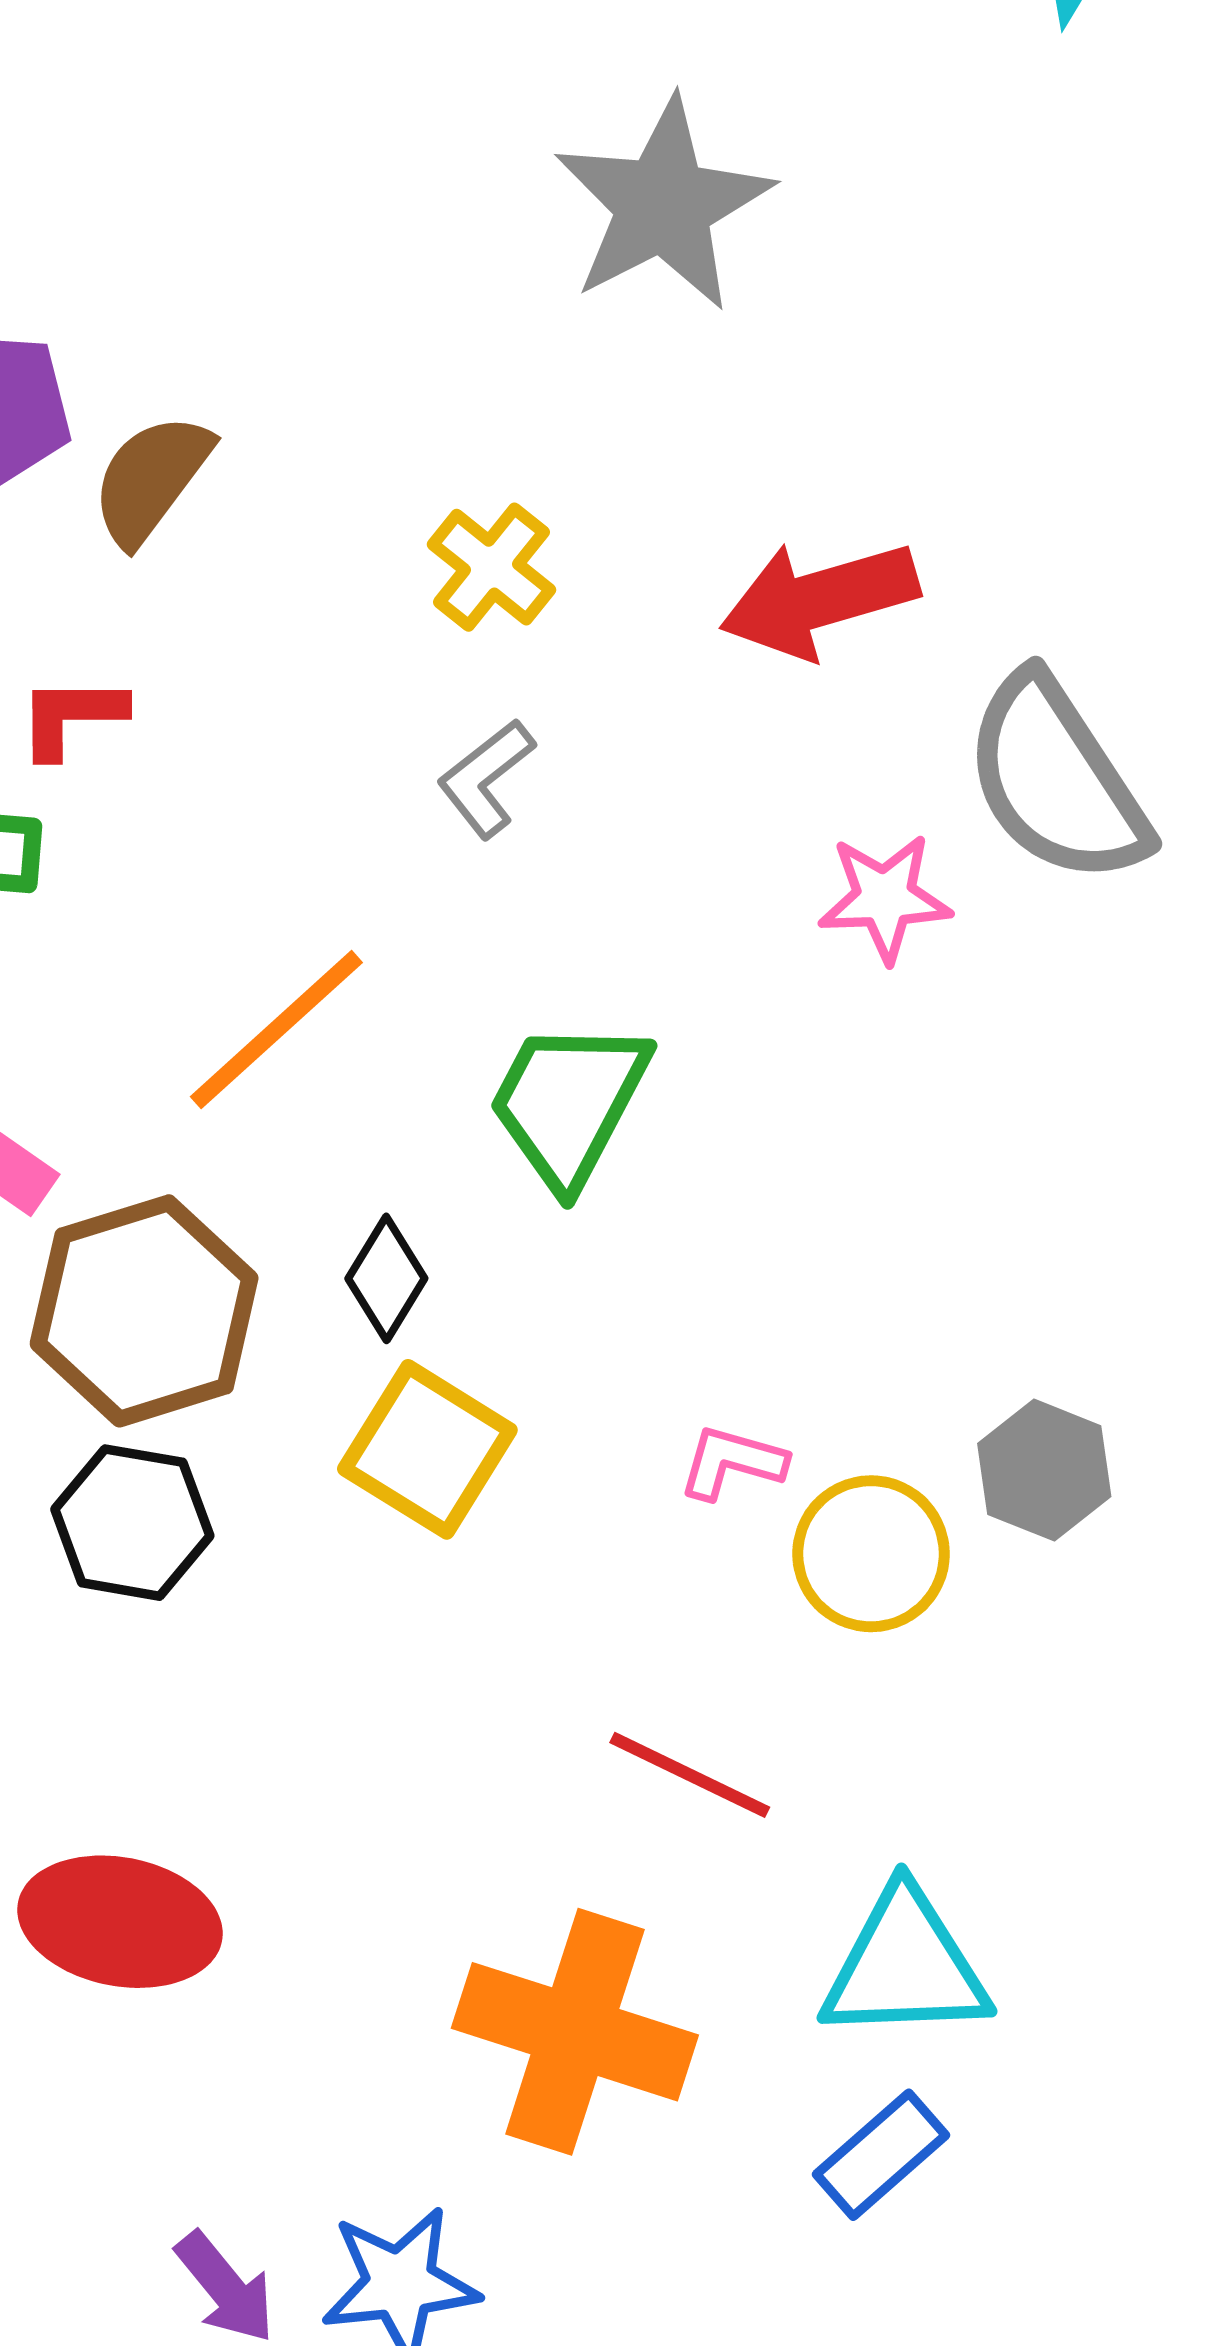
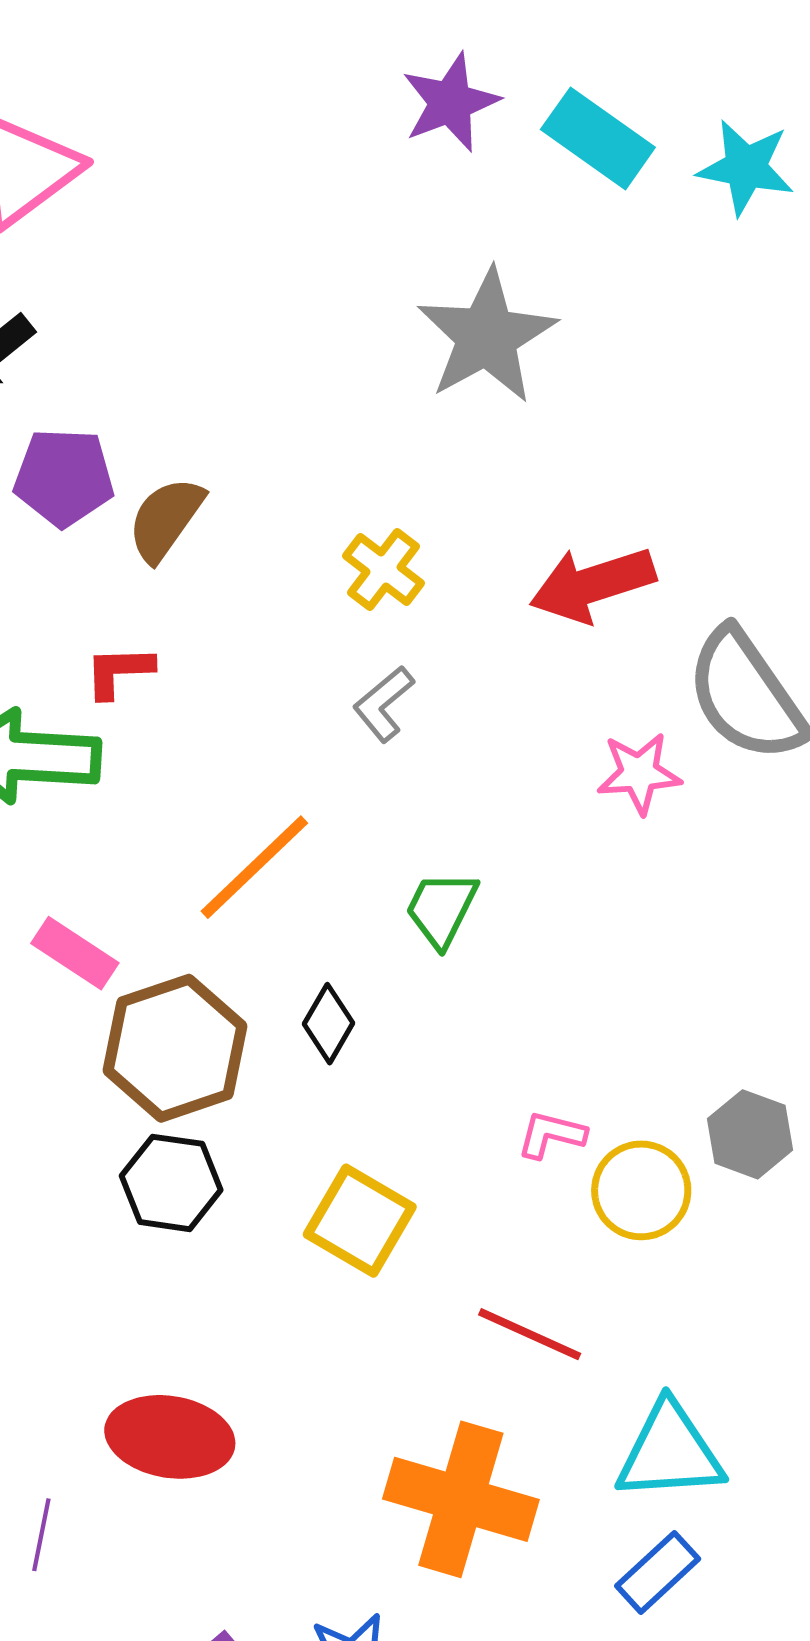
green trapezoid: (569, 1103) -> (441, 909), size x0.7
yellow square: (427, 1449) -> (360, 1221), moved

